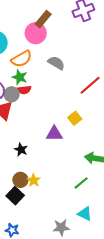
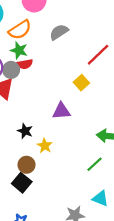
gray semicircle: (56, 63) -> (59, 32), turned -60
yellow square: (75, 118) -> (81, 83), moved
yellow star: (34, 180) -> (45, 146), moved

